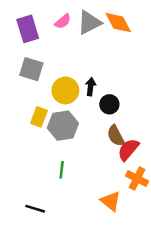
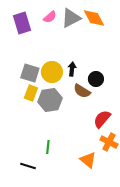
gray square: (31, 69) -> (30, 73), moved
black circle: (109, 104) -> (96, 79), moved
brown semicircle: (116, 136) -> (82, 91), moved, turned -30
green line: (62, 170) -> (48, 147), moved

